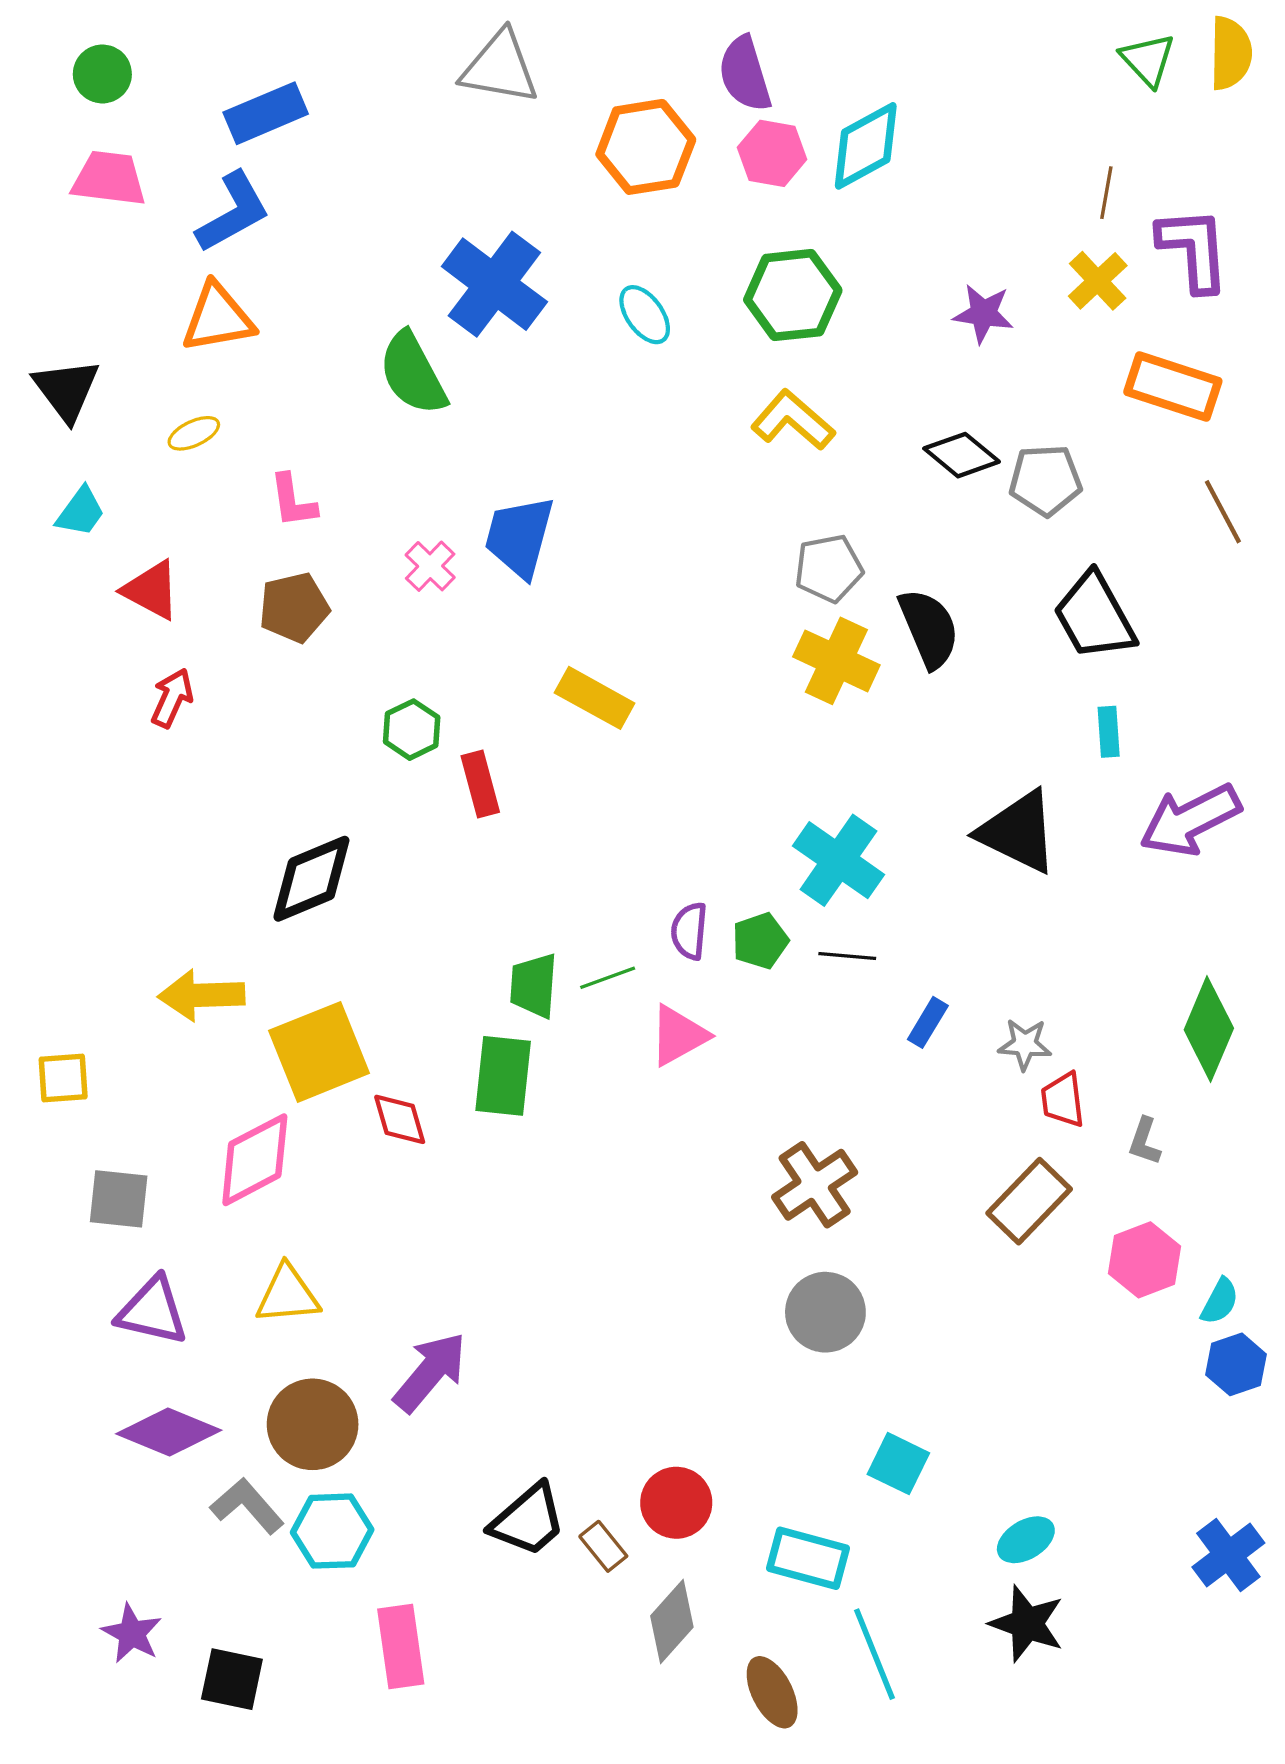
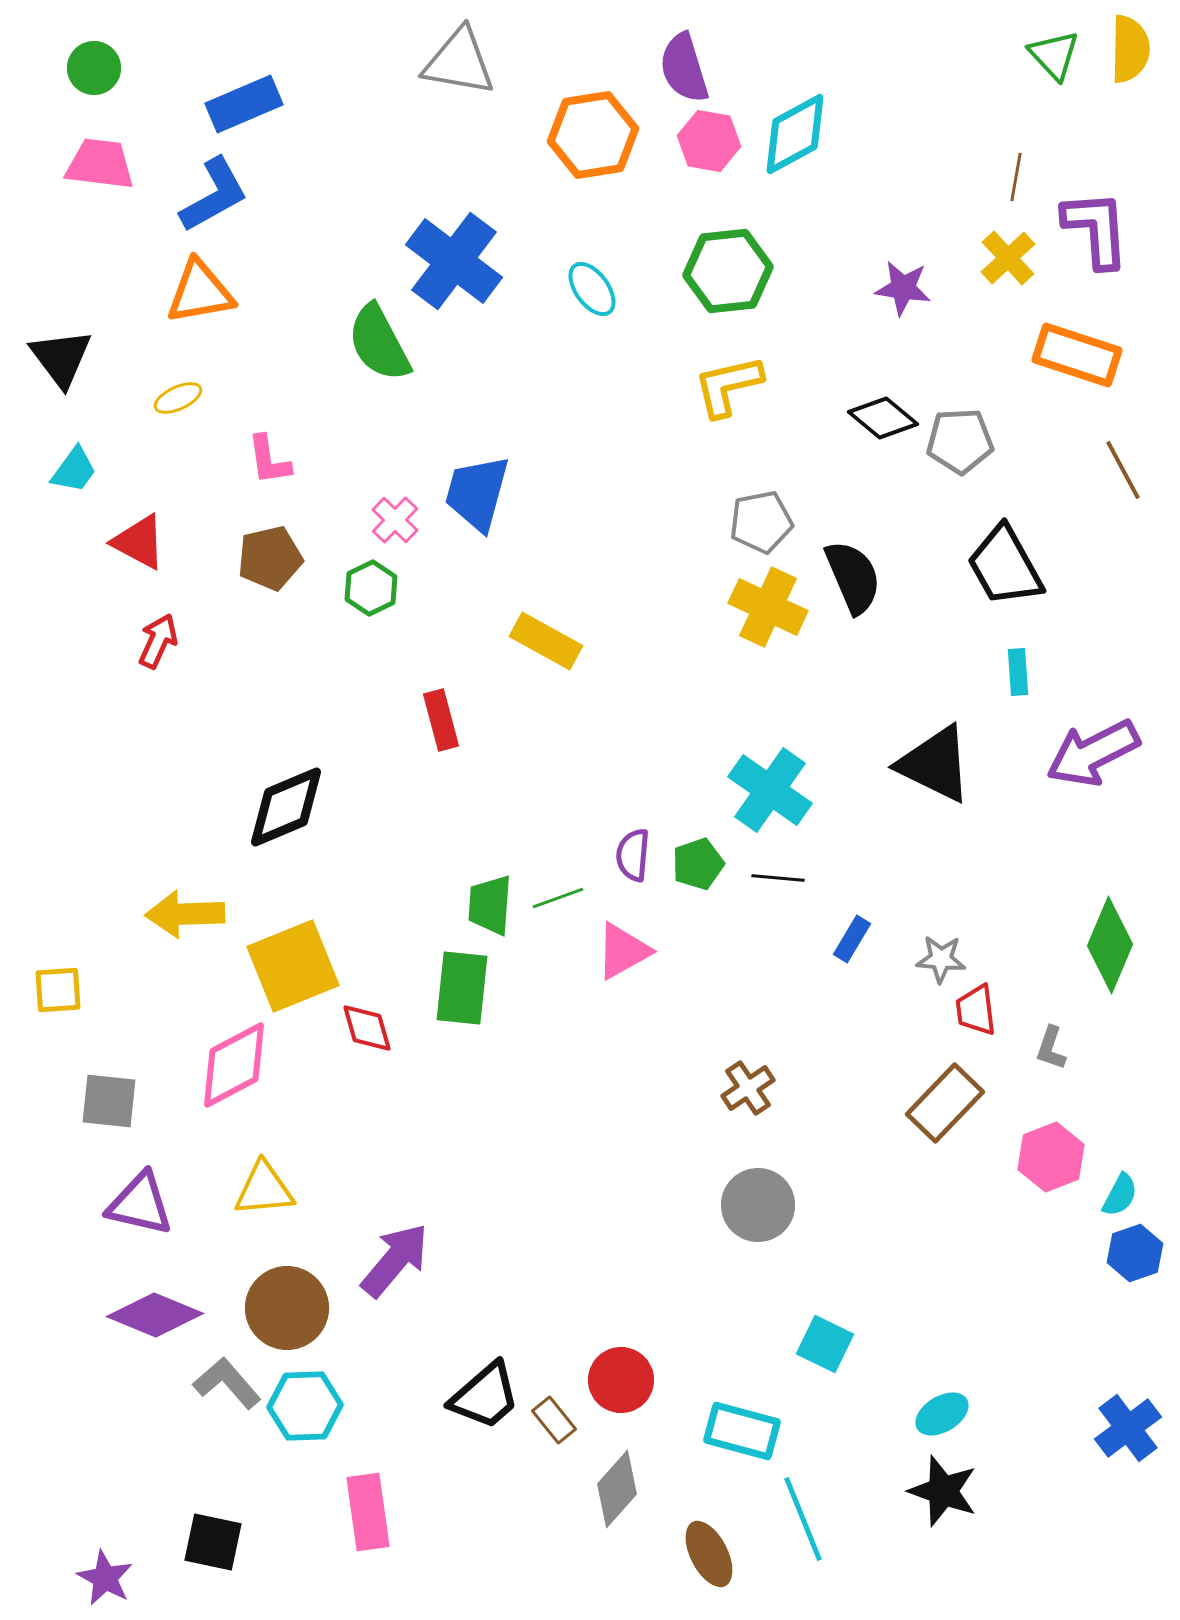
yellow L-shape: (793, 420) -> (728, 386), turned -54
green hexagon: (412, 730) -> (371, 588), moved
brown cross: (815, 1185) -> (748, 1088), size x0.7
purple star: (132, 1633) -> (105, 1578), moved

